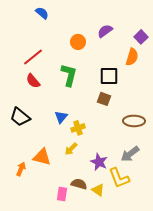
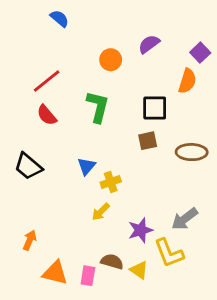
brown square: (104, 99) -> (148, 141), turned -32
brown ellipse: (134, 121) -> (192, 152), moved
orange triangle: (42, 157) -> (55, 273), moved
purple star: (99, 162) -> (140, 230), turned 30

